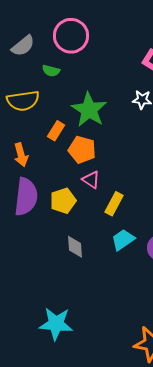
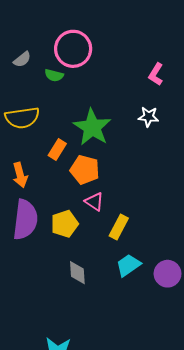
gray semicircle: (23, 46) -> (22, 59), size x0.7
green semicircle: (51, 71) -> (54, 75), moved

